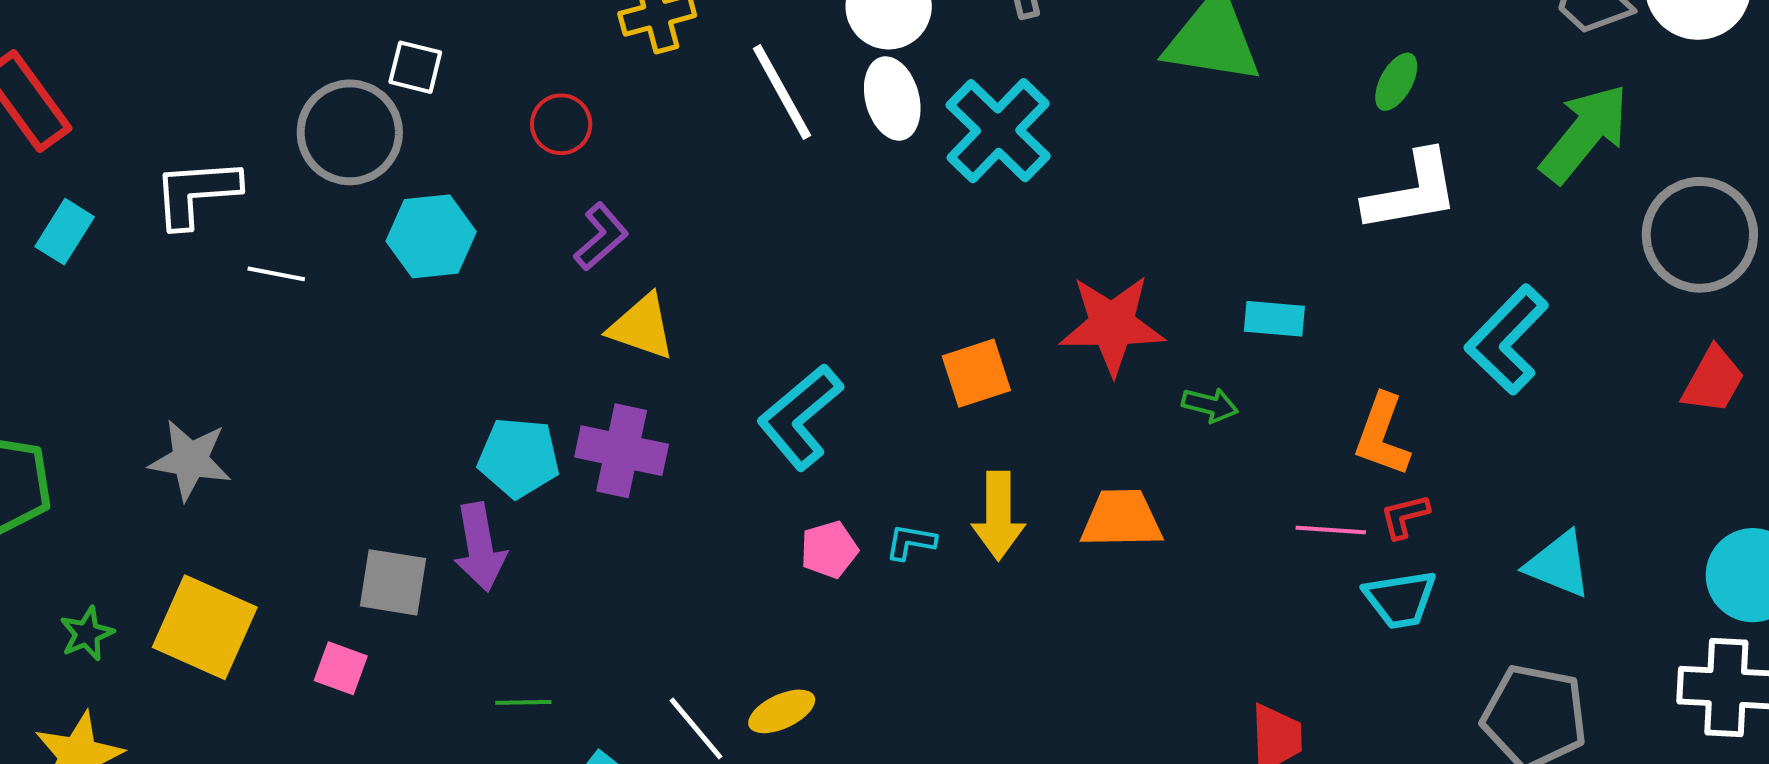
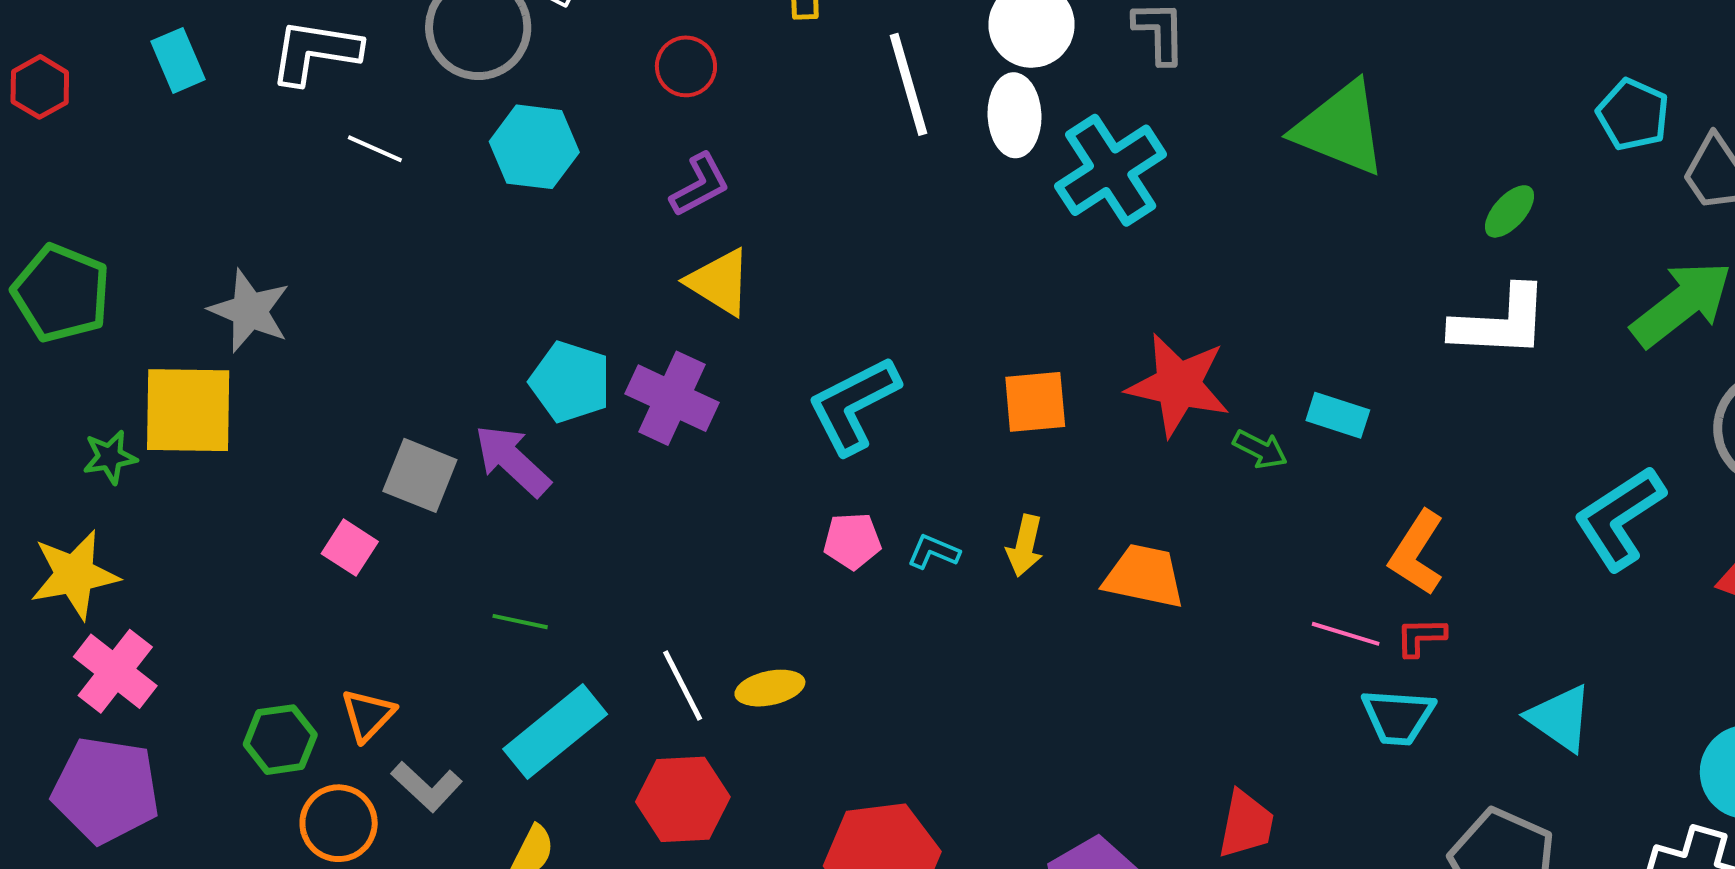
cyan rectangle: (65, 232) -> (178, 60), turned -68
cyan L-shape: (1507, 340) -> (1620, 518), moved
green arrow: (1210, 405) -> (1260, 449), moved
yellow arrow: (998, 516) -> (1025, 546), size x0.7
purple arrow: (480, 547) -> (512, 460), turned 130
yellow square: (205, 627) -> (188, 410), moved, turned -36

